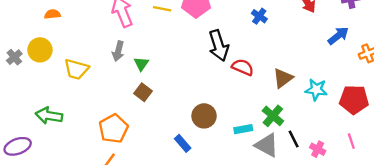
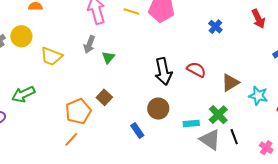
black arrow: (219, 46) -> (163, 72), moved
brown square: (143, 92) -> (104, 97), moved
green arrow: (49, 116) -> (23, 94), turned -40
pink cross: (318, 149) -> (266, 148), moved

